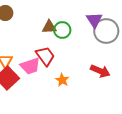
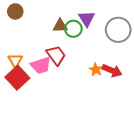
purple triangle: (94, 20) -> (87, 19), moved
orange star: (62, 80) -> (96, 70), moved

